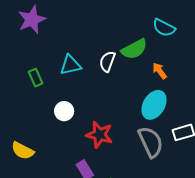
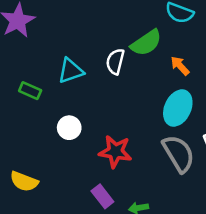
green rectangle: (36, 78) -> (30, 91), turned -36

